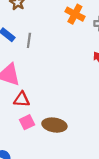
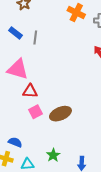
brown ellipse: (54, 125) -> (60, 114), turned -30

